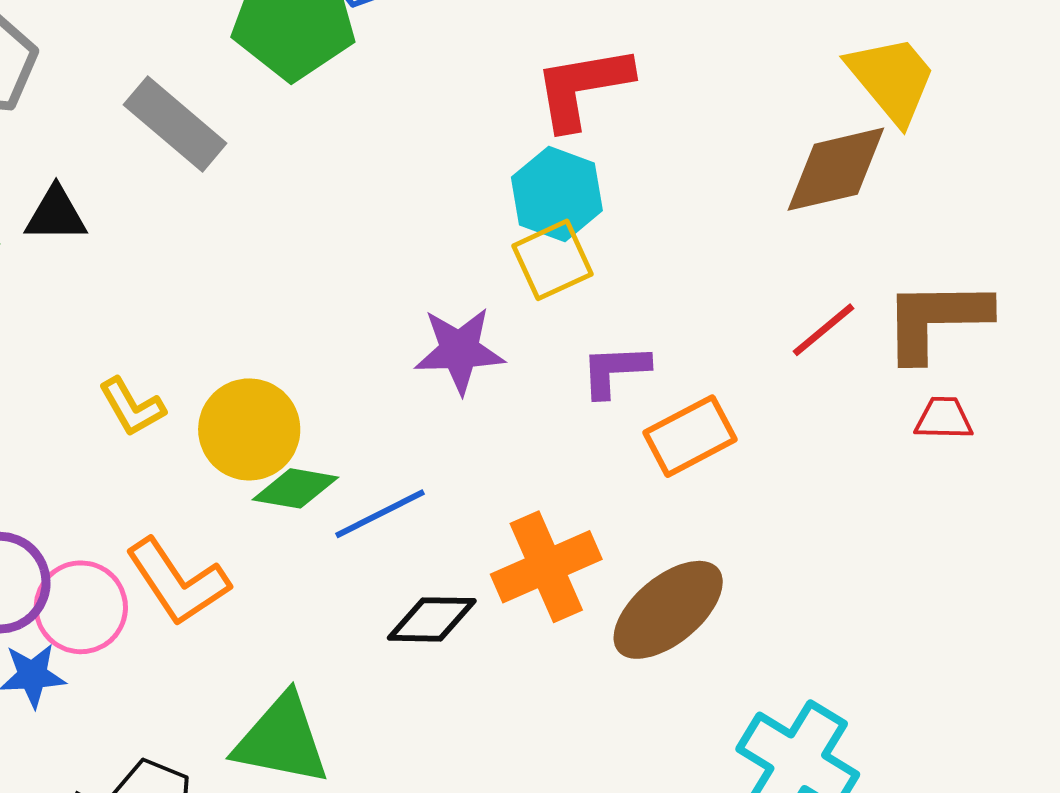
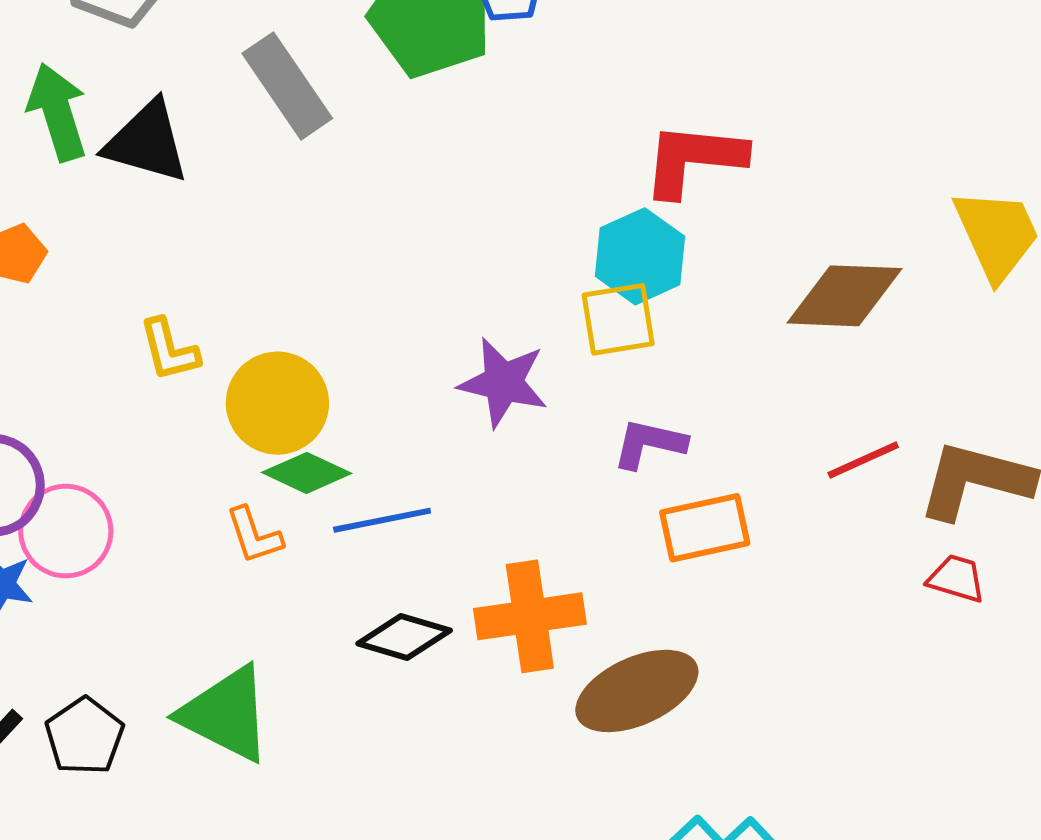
brown diamond: (836, 169) -> (844, 296), moved
black triangle: (56, 215) -> (147, 142), size x1.4
orange L-shape: (178, 582) -> (254, 535), moved, size x0.6

